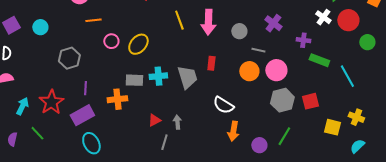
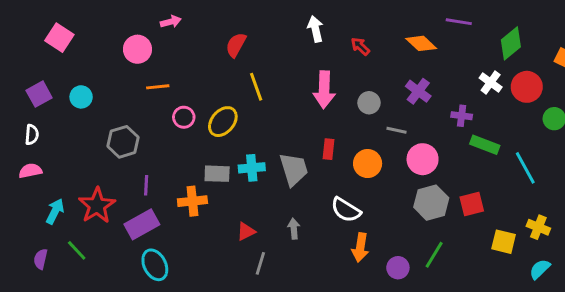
yellow line: (179, 20) -> (256, 87), moved
orange circle: (249, 71) -> (368, 164), moved
gray arrow: (177, 122) -> (294, 229), moved

